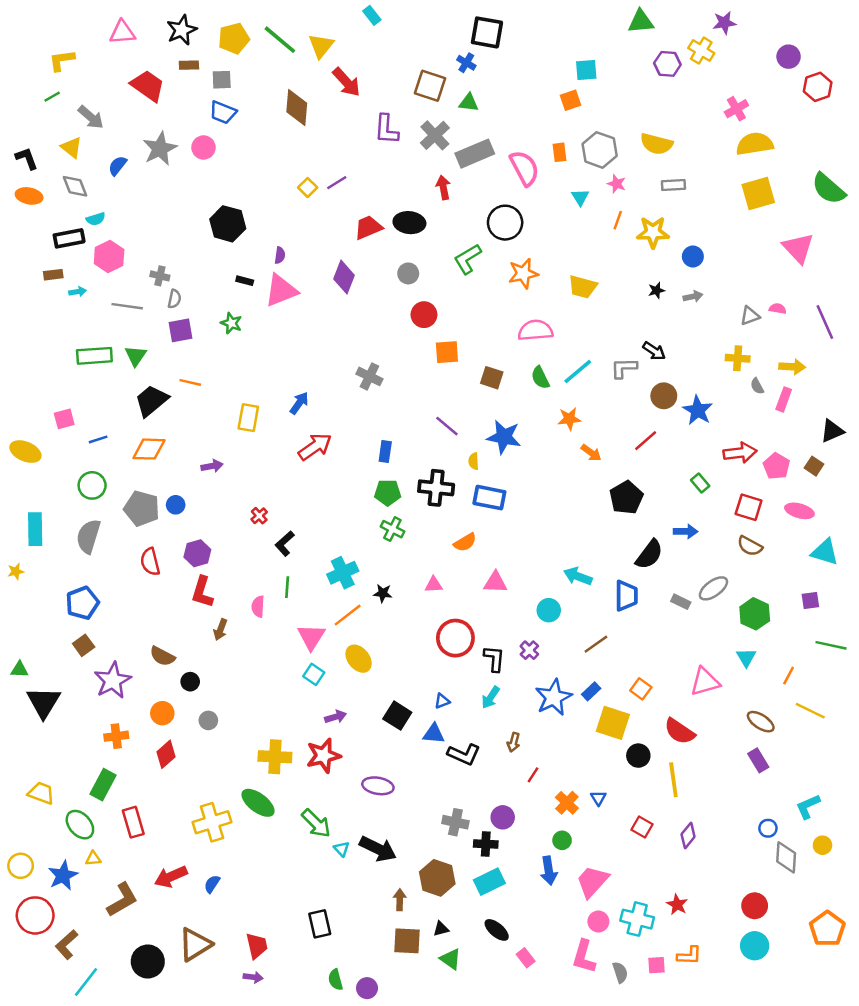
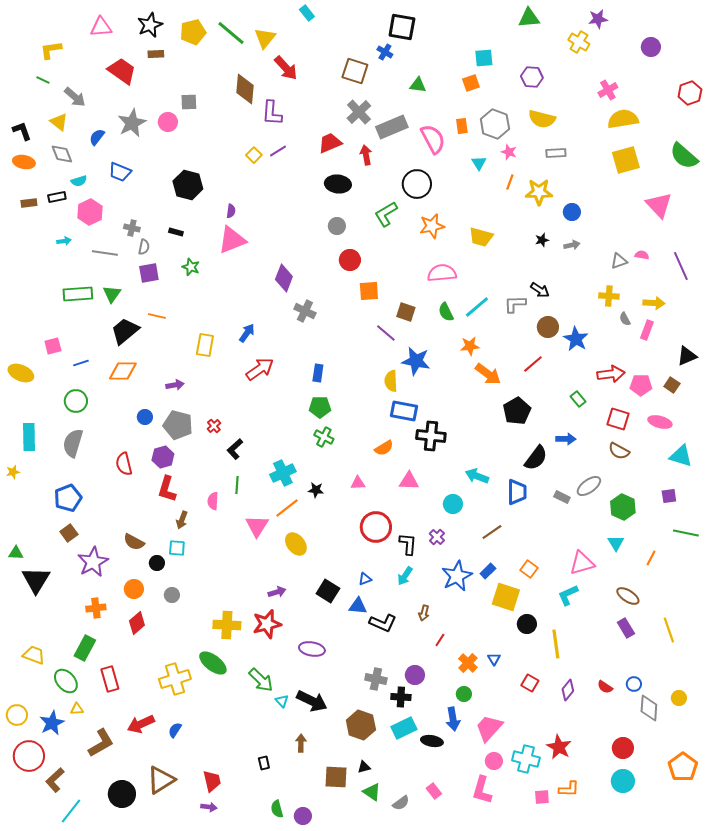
purple hexagon: (667, 64) -> (532, 77), moved
gray square: (222, 80) -> (189, 102), moved
red hexagon: (818, 87) -> (690, 93), moved
green line: (52, 97) -> (43, 80), turned 56
green triangle: (469, 103) -> (418, 85), moved
blue trapezoid: (223, 112) -> (120, 172), moved
purple L-shape: (386, 129) -> (272, 113), moved
red trapezoid: (368, 227) -> (330, 143), moved
black rectangle: (69, 238) -> (57, 197), size x0.7
brown rectangle: (53, 275) -> (29, 203), moved
purple diamond: (344, 277) -> (284, 278), moved
black rectangle: (245, 281) -> (176, 232), moved
purple line: (447, 426) -> (386, 333), moved
orange arrow: (591, 453) -> (488, 374), size x1.5
yellow semicircle: (474, 461) -> (391, 381), size x1.5
pink pentagon: (776, 466) -> (641, 385), turned -30
black cross: (436, 488) -> (431, 436), moved
gray pentagon: (142, 508) -> (178, 425), moved
cyan square: (314, 674) -> (177, 548), moved, turned -30
yellow line: (810, 711) -> (669, 630), moved, turned 45
red semicircle: (680, 731) -> (605, 687), moved, size x0.6
cyan L-shape: (808, 806) -> (568, 595), moved
brown arrow: (400, 900) -> (301, 743), moved
red star: (677, 905) -> (559, 747), size x1.4
black rectangle: (320, 924) -> (264, 763), size x0.6
black ellipse: (497, 930) -> (432, 741), moved, turned -30
gray semicircle: (620, 972) -> (401, 803), moved, turned 72

